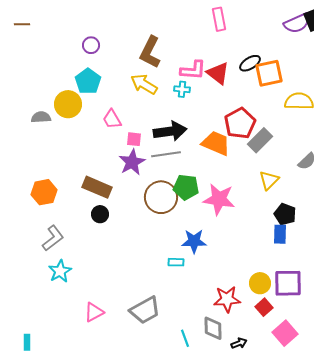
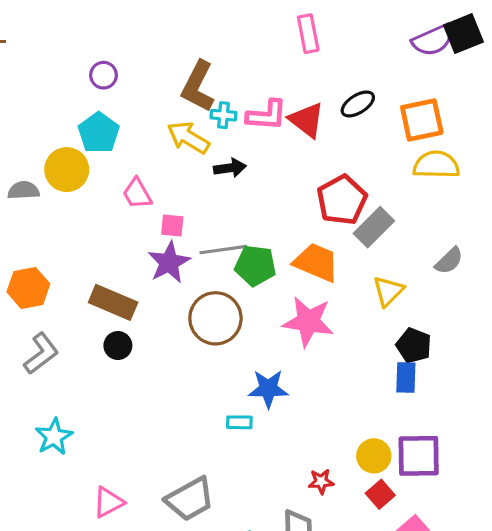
orange square: (269, 73) -> (422, 120), moved
cyan cross: (182, 89) -> (223, 115), moved
black arrow: (170, 131) -> (230, 168), moved, size x0.6
orange trapezoid: (216, 143) -> (316, 262), moved
green pentagon: (186, 187) -> (255, 266), moved
orange hexagon: (44, 192) -> (28, 288), moved
gray L-shape: (53, 238) -> (41, 354), moved
red star: (227, 299) -> (321, 481), size x0.6

